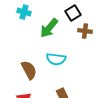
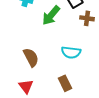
cyan semicircle: (56, 59) -> (71, 52), moved

